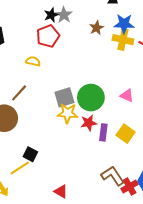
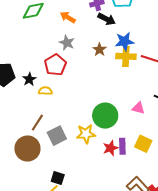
black star: (51, 15) -> (29, 79), moved
gray square: (64, 97) -> (57, 136), moved
red star: (89, 123) -> (111, 148), moved

